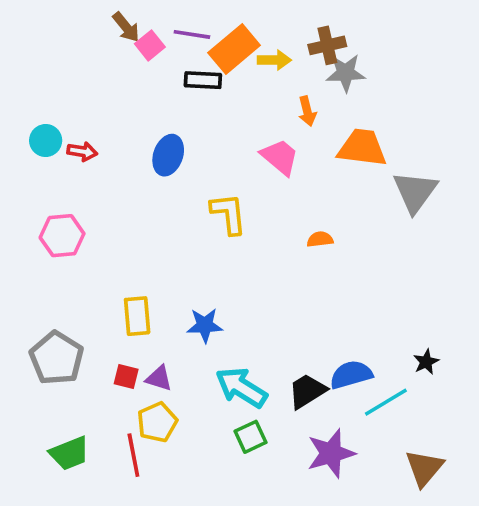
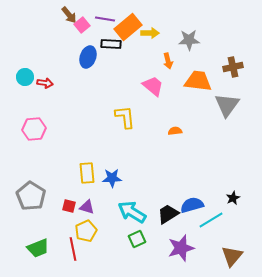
brown cross: (327, 45) -> (233, 67), moved
blue ellipse: (168, 155) -> (88, 57), moved
yellow rectangle: (137, 316) -> (87, 173), moved

